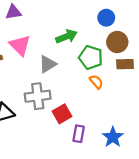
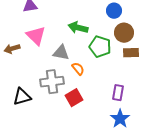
green arrow: (66, 36) -> (78, 28), turned -144
gray triangle: (48, 64) -> (61, 53), turned 42
orange semicircle: (96, 82) -> (78, 69), moved
purple rectangle: (79, 134) -> (118, 93), moved

